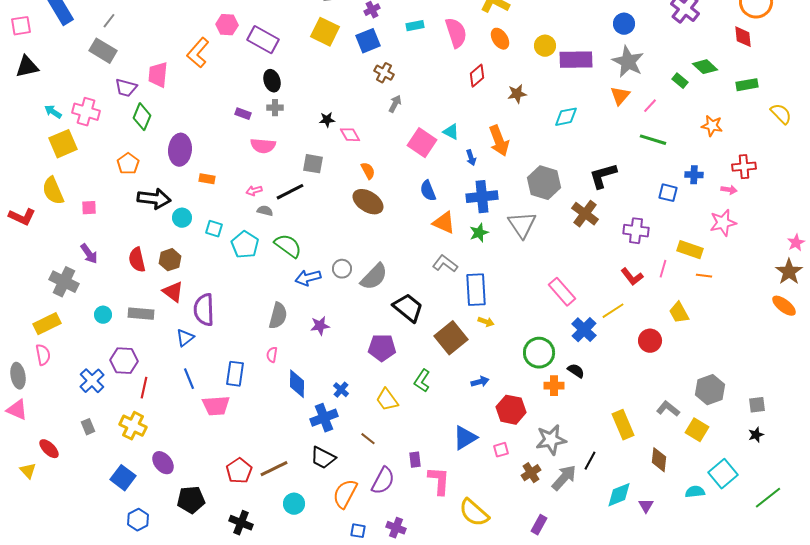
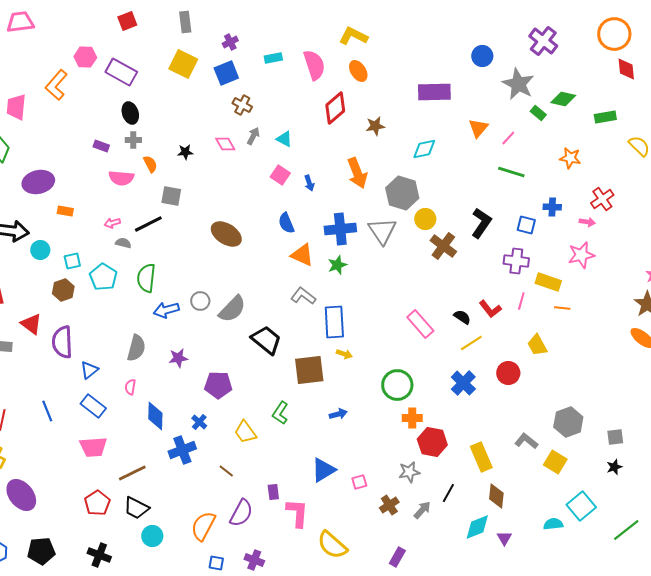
red diamond: (743, 37) -> (626, 69), moved
yellow circle: (545, 46) -> (425, 219), moved
gray star: (628, 62) -> (518, 84), moved
green diamond: (705, 67) -> (563, 99), turned -30
red diamond: (477, 76) -> (335, 108), size x1.4
cyan triangle: (451, 132) -> (284, 139), moved
pink diamond: (350, 135) -> (225, 144), moved
pink square: (422, 143) -> (280, 175), size x0.7
purple ellipse: (180, 150) -> (38, 182), turned 72
blue arrow: (471, 158) -> (309, 183), moved
red cross: (744, 167) -> (602, 199), turned -30
orange semicircle: (368, 171) -> (150, 164), moved
black L-shape: (603, 176) -> (481, 223), moved, turned 140
gray hexagon: (544, 183) -> (402, 193), moved
gray triangle: (522, 225) -> (382, 231), moved
cyan square: (214, 229) -> (72, 261), turned -30
purple cross: (636, 231) -> (516, 261), moved
green semicircle: (288, 246) -> (146, 278), turned -120
brown hexagon: (170, 260) -> (63, 290), moved
blue cross: (584, 330) -> (463, 383), moved
blue triangle: (185, 338) -> (89, 370), moved
brown square: (451, 338) -> (309, 370), turned 32
purple pentagon: (382, 348) -> (218, 385), moved
black semicircle: (576, 371) -> (462, 317), moved
blue rectangle: (235, 374) -> (93, 406), turned -60
pink trapezoid: (216, 406) -> (93, 447), moved
red hexagon: (511, 410) -> (432, 442), moved
gray star: (551, 440) -> (409, 472), size x0.7
black trapezoid: (323, 458) -> (136, 508), moved
brown diamond: (659, 460) -> (496, 496), moved
purple ellipse: (163, 463) -> (21, 495), size x1.4
brown line: (274, 469) -> (132, 473), moved
gray arrow: (564, 478) -> (422, 510), size x0.7
black pentagon: (191, 500) -> (41, 551), moved

